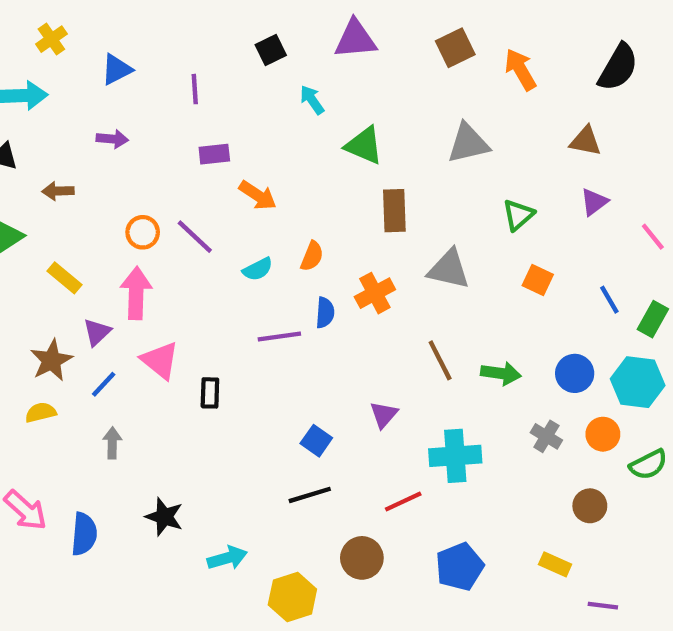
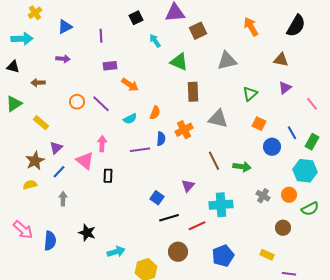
brown square: (455, 48) -> (198, 31), moved
pink arrow: (136, 293) -> (102, 144), moved, size x0.7
blue circle: (575, 373) -> (272, 147), moved
black line: (310, 495) -> (169, 218), moved

